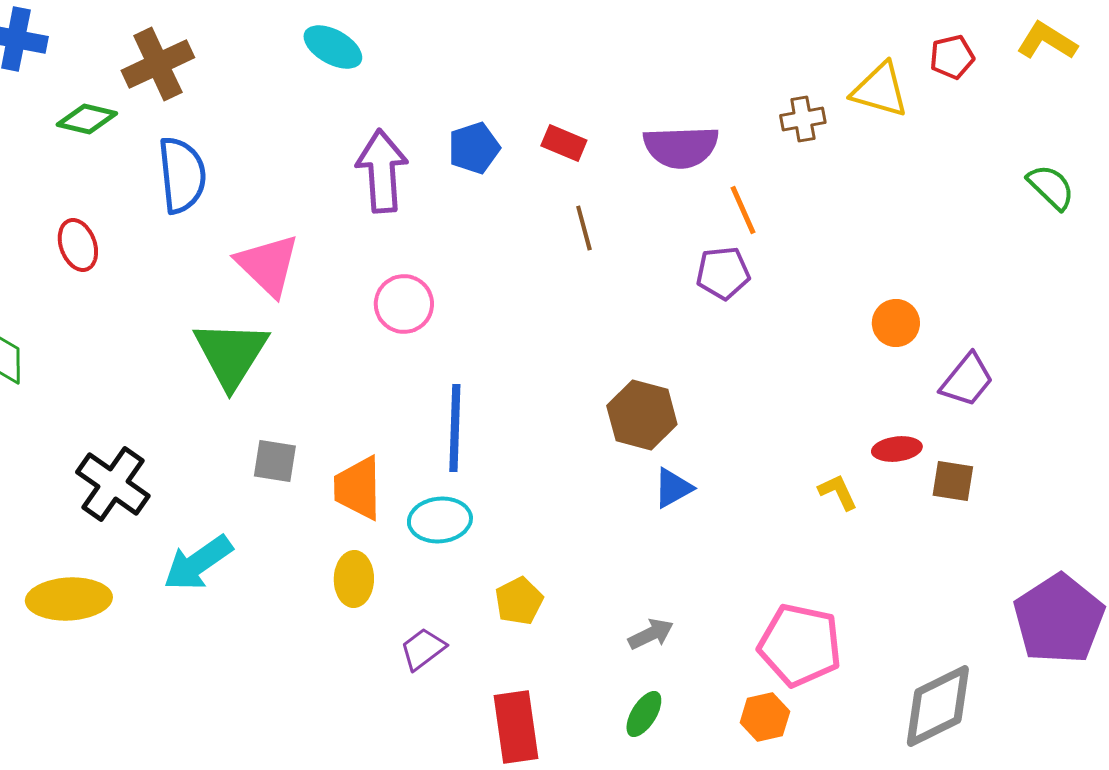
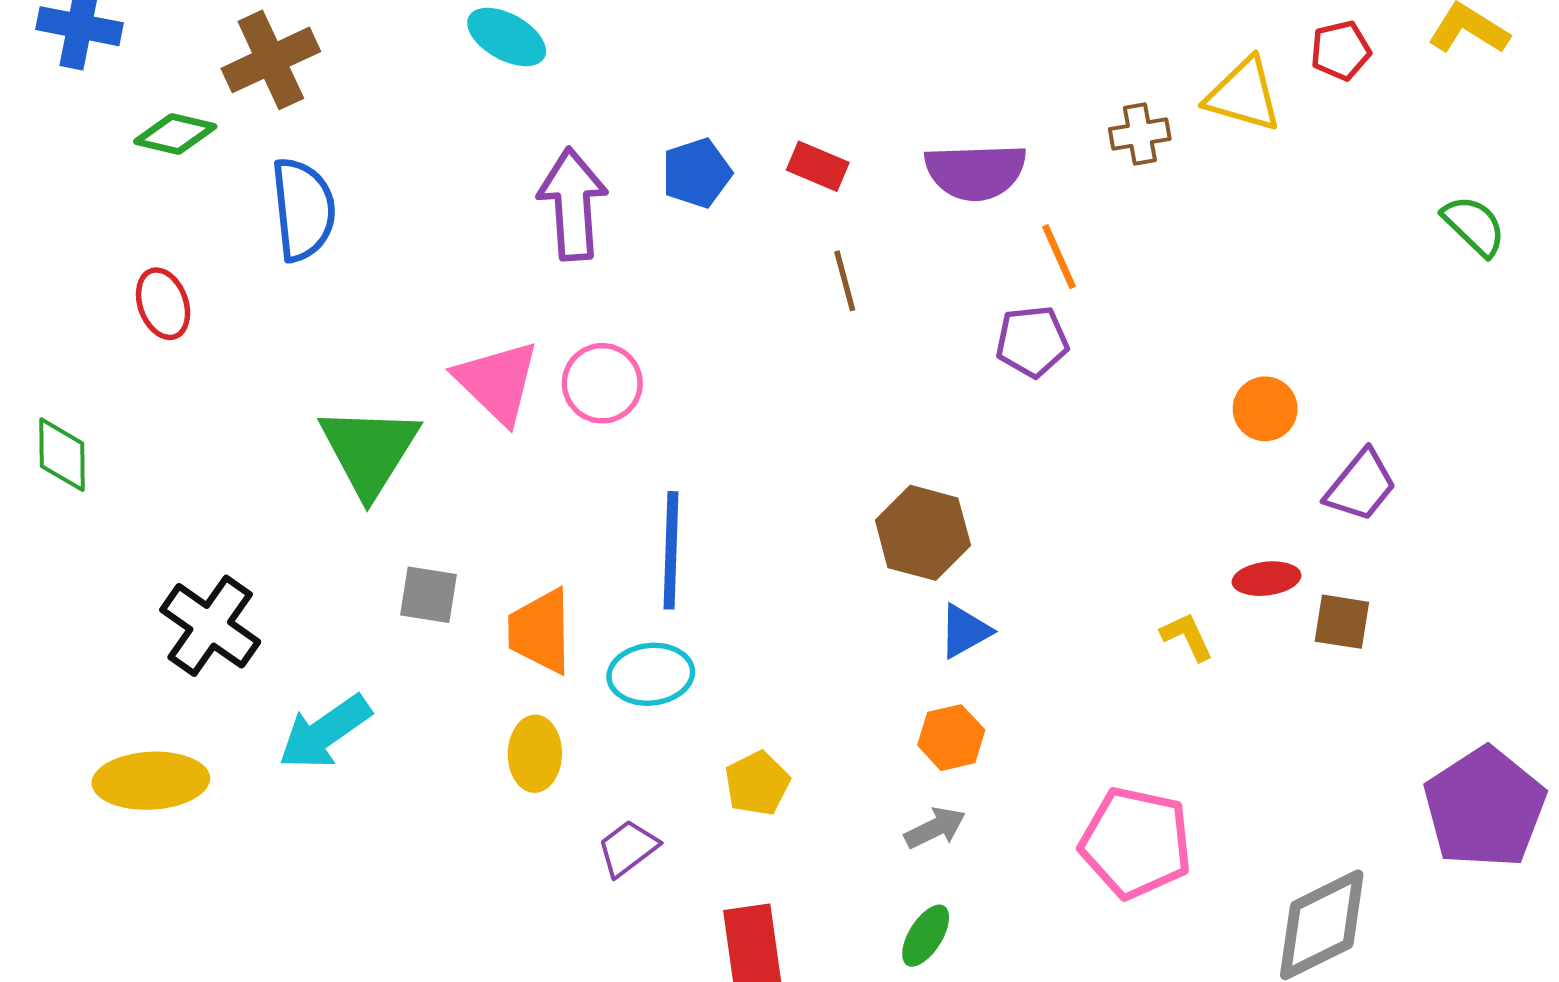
pink triangle: (268, 265) -> (497, 382), moved
orange hexagon: (765, 717) -> (951, 738), moved

